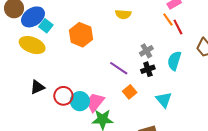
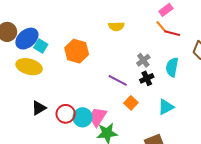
red line: (178, 27) -> (172, 33), turned -42
cyan triangle: (164, 100) -> (166, 107), turned 48

